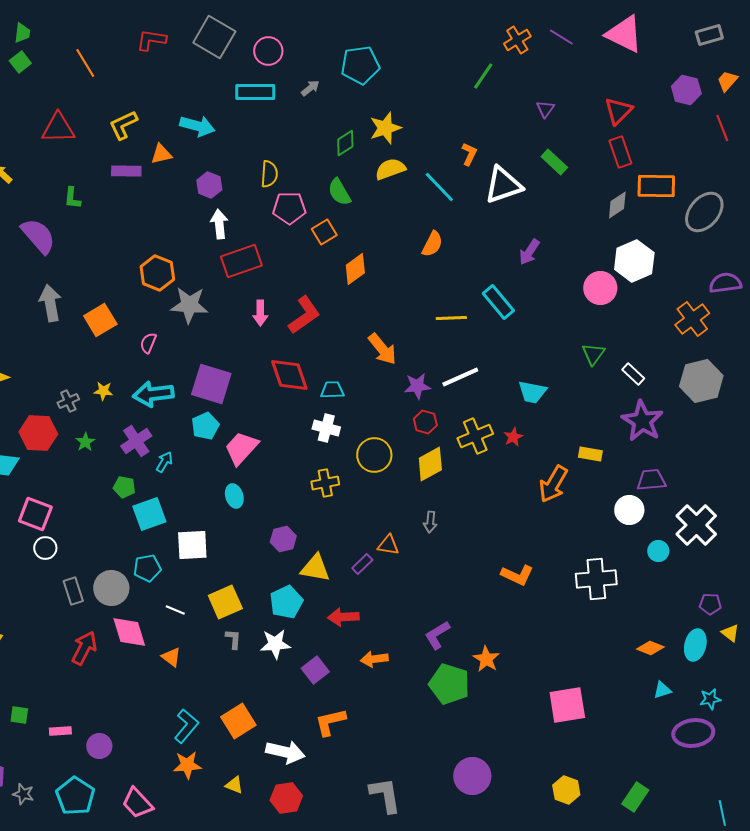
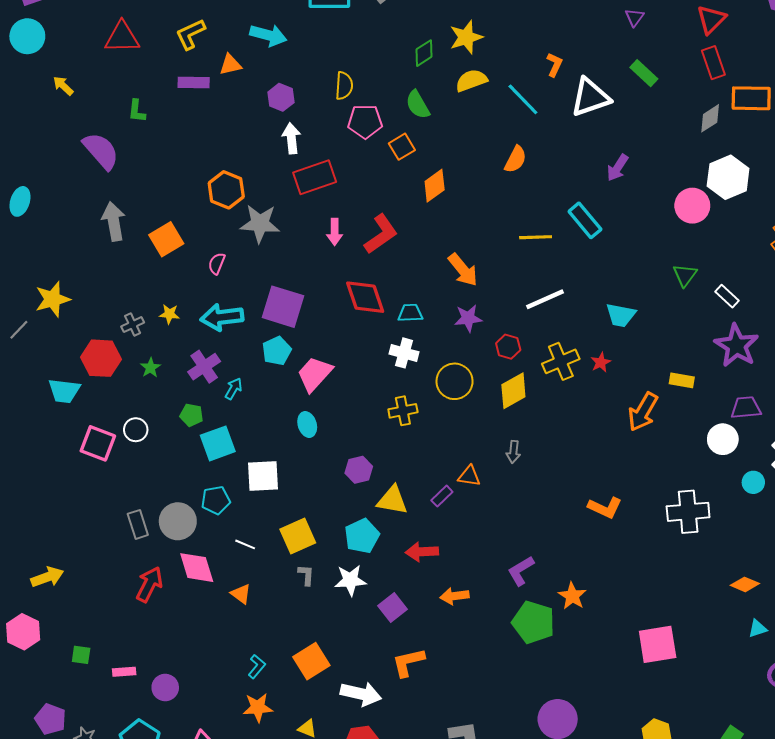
purple star: (417, 386) -> (468, 318), moved
white circle: (45, 548) -> (136, 430), moved
cyan L-shape: (186, 726) -> (257, 666), size x0.7

